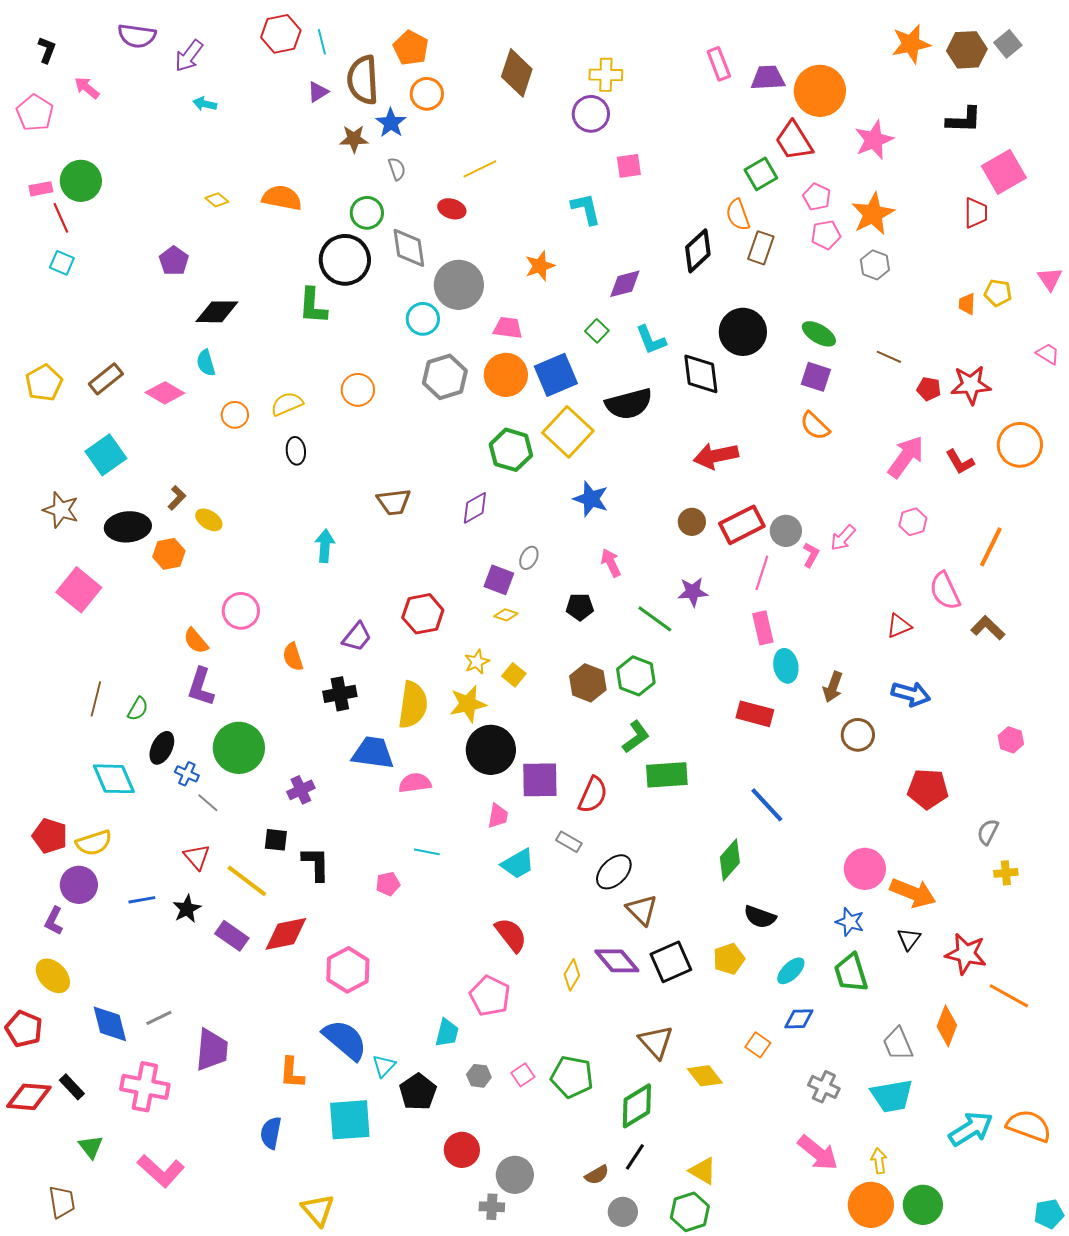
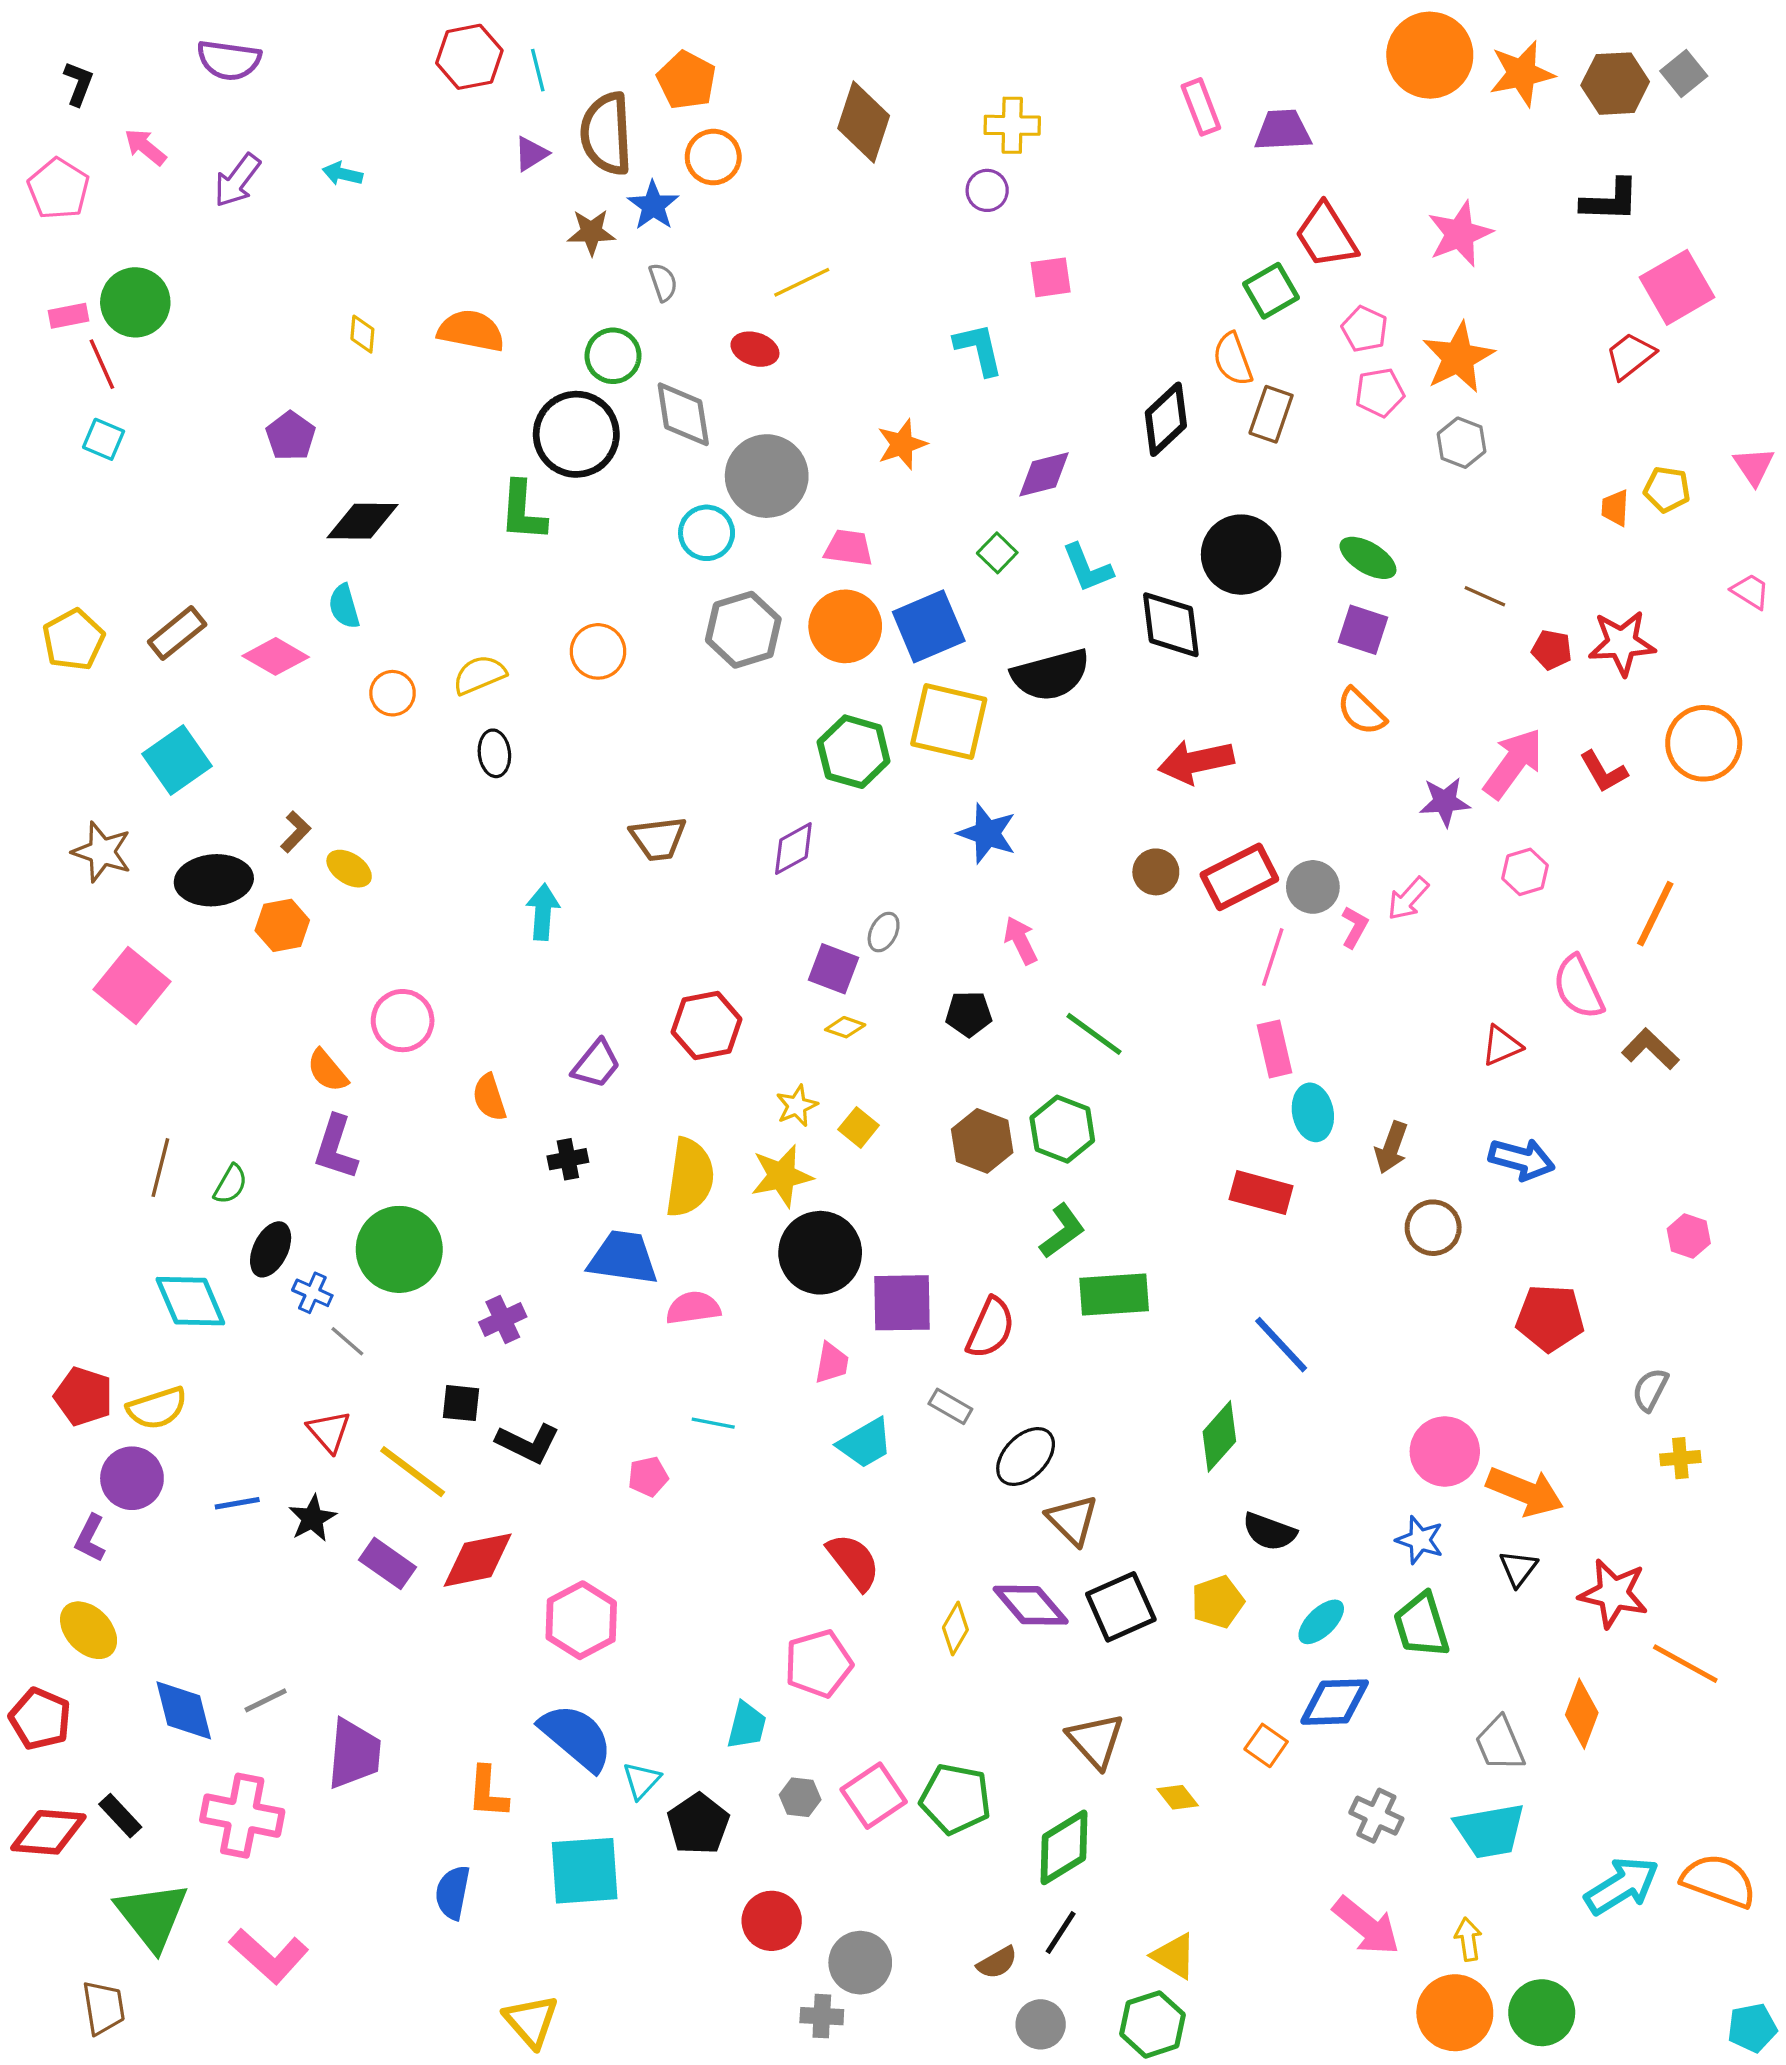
purple arrow: (189, 56) -> (237, 180), moved
orange circle: (820, 91) -> (1430, 55), moved
purple circle: (591, 114) -> (987, 190), size x0.7
yellow diamond: (217, 200) -> (362, 334), turned 55
red trapezoid: (976, 213) -> (1630, 356), turned -128
yellow square: (568, 432) -> (949, 722), turned -30
purple star: (693, 592) -> (1445, 802), moved
black cross: (340, 694) -> (568, 1159), size x0.7
black L-shape: (316, 864) -> (528, 1443), turned 117
pink pentagon: (490, 996) -> (818, 1664), turned 30
blue diamond: (799, 1019) -> (1335, 1702), size x1.4
pink square: (523, 1075) -> (874, 1796), size x1.6
yellow diamond: (705, 1076) -> (1178, 1797), size x0.7
green triangle: (91, 1147) -> (152, 1916), size x1.8

